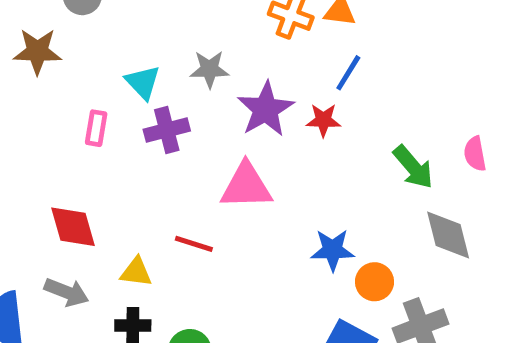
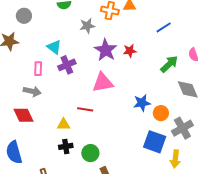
gray star: (209, 69) -> (87, 26), moved
blue line: (348, 73) -> (164, 27), moved, turned 35
green arrow: (413, 167) -> (169, 64), turned -84
red diamond: (73, 227) -> (23, 115), moved
gray arrow: (67, 292) -> (32, 91), moved

